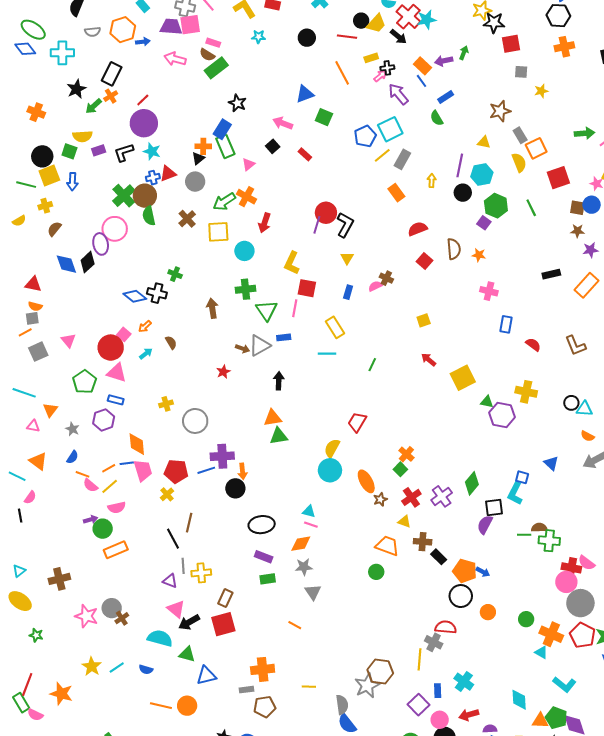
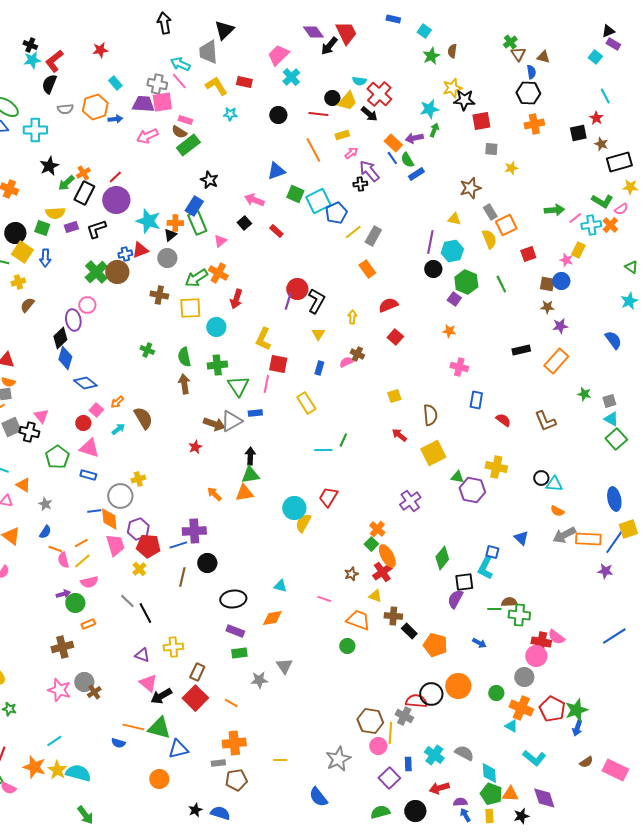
cyan star: (427, 20) -> (429, 109), moved
pink arrow: (175, 59) -> (147, 136), turned -40
black cross: (387, 68) -> (360, 184), moved
black rectangle: (112, 74) -> (84, 193), moved
green semicircle: (437, 118) -> (407, 160), moved
cyan square: (390, 129) -> (318, 201), moved
cyan star: (152, 151) -> (148, 221), moved, size x1.4
yellow square: (49, 176) -> (22, 252), turned -35
red square: (558, 178) -> (528, 254), size x0.7
yellow arrow: (432, 181) -> (352, 317), moved
green semicircle: (149, 216) -> (184, 357), moved
brown cross: (187, 219) -> (159, 295), turned -36
pink circle: (115, 229) -> (87, 305), size x0.7
brown semicircle: (454, 249) -> (430, 415), moved
blue diamond: (66, 264) -> (65, 358), moved, turned 35
black cross: (157, 293) -> (29, 432), moved
blue diamond: (135, 296) -> (85, 383), moved
brown semicircle: (171, 343) -> (143, 418), size x1.6
red circle: (111, 348) -> (83, 423), size x0.6
brown arrow: (242, 349) -> (214, 424), size x1.5
cyan line: (327, 354) -> (323, 450), moved
orange triangle: (50, 410) -> (23, 485), turned -35
purple hexagon: (104, 420) -> (138, 529), moved
gray circle: (195, 421) -> (120, 496), moved
green triangle: (279, 436) -> (250, 475), moved
blue line: (127, 463) -> (94, 511), moved
cyan circle: (330, 470) -> (294, 508), moved
orange arrow: (242, 471) -> (214, 494), moved, turned 140
orange ellipse: (366, 481) -> (387, 556), moved
pink semicircle: (91, 485) -> (63, 560), turned 35
purple cross: (442, 496) -> (410, 501), moved
brown line: (189, 523) -> (182, 577), moved
pink line: (311, 525) -> (324, 599), moved
orange rectangle: (116, 550) -> (88, 624), size x0.6
gray line: (183, 566) -> (127, 601), moved, turned -42
gray star: (304, 567) -> (259, 680), moved
blue arrow: (483, 572) -> (479, 643), moved
brown cross: (59, 579) -> (62, 647), moved
black circle: (461, 596) -> (431, 694), moved
gray circle: (580, 603) -> (524, 677), moved, size x0.7
orange circle: (488, 612) -> (458, 686), size x1.6
red square: (223, 624) -> (195, 698), turned -30
orange line: (295, 625) -> (231, 703), moved
cyan semicircle: (160, 638) -> (78, 773), moved
green triangle: (187, 654) -> (159, 728), size x1.4
yellow star: (92, 666) -> (57, 770), moved
cyan line: (117, 667) -> (54, 741), moved
brown hexagon: (380, 671) -> (370, 721), moved
gray semicircle: (342, 705) -> (464, 753), moved, turned -54
orange line: (161, 706) -> (133, 727), moved
green pentagon: (556, 718) -> (491, 794), moved
pink circle: (440, 720) -> (378, 746), moved

